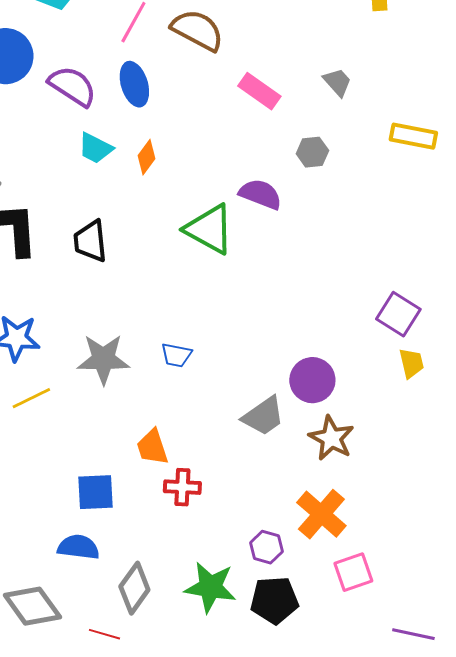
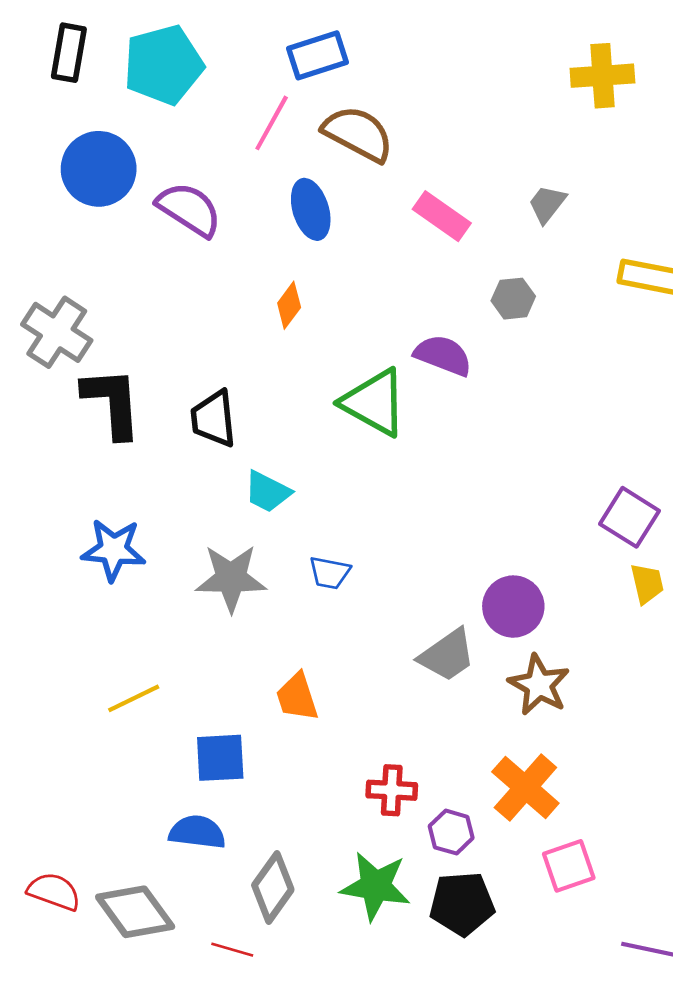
gray trapezoid: (337, 82) -> (547, 204), turned -100
blue ellipse: (134, 84) -> (311, 209), moved
cyan trapezoid: (95, 148) -> (267, 492), moved
yellow line: (31, 398) -> (134, 698), moved
red cross: (182, 487) -> (392, 790), moved

